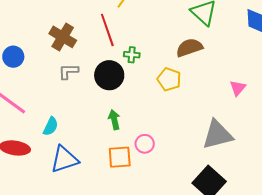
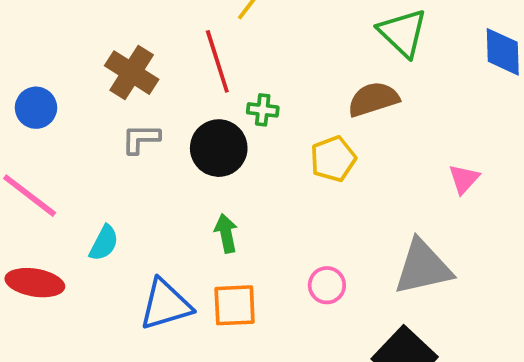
yellow pentagon: (169, 79) -> (333, 159), turned 30
pink circle: (145, 144) -> (327, 285), moved
blue triangle: (64, 159) -> (165, 305), moved

